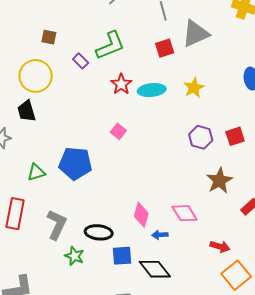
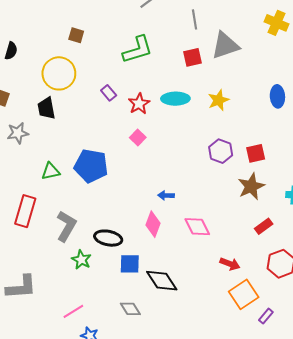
purple rectangle: (81, 61) -> (109, 93), moved
red star: (121, 84) -> (139, 104), moved
brown star: (219, 181) -> (251, 186), moved
blue arrow: (160, 235) -> (166, 195), moved

